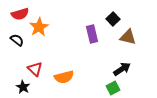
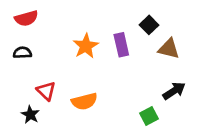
orange star: (39, 27) -> (86, 46), moved
black semicircle: (17, 40) -> (22, 53), turned -40
black arrow: (122, 69) -> (174, 91), moved

